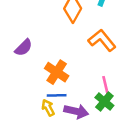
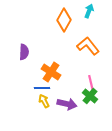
purple semicircle: (24, 48) -> (24, 52), turned -42
blue line: (57, 95) -> (42, 88), moved

